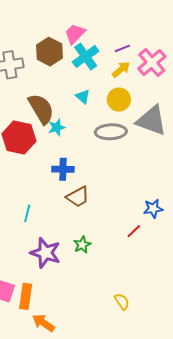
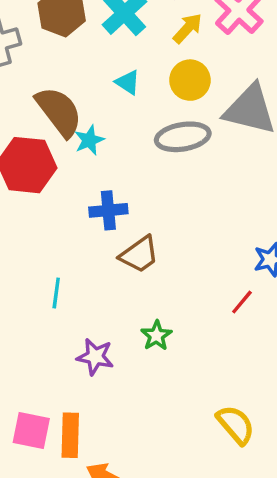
purple star: (45, 253) -> (95, 357), size x0.7
yellow semicircle: (122, 302) -> (236, 425), size x1.4

